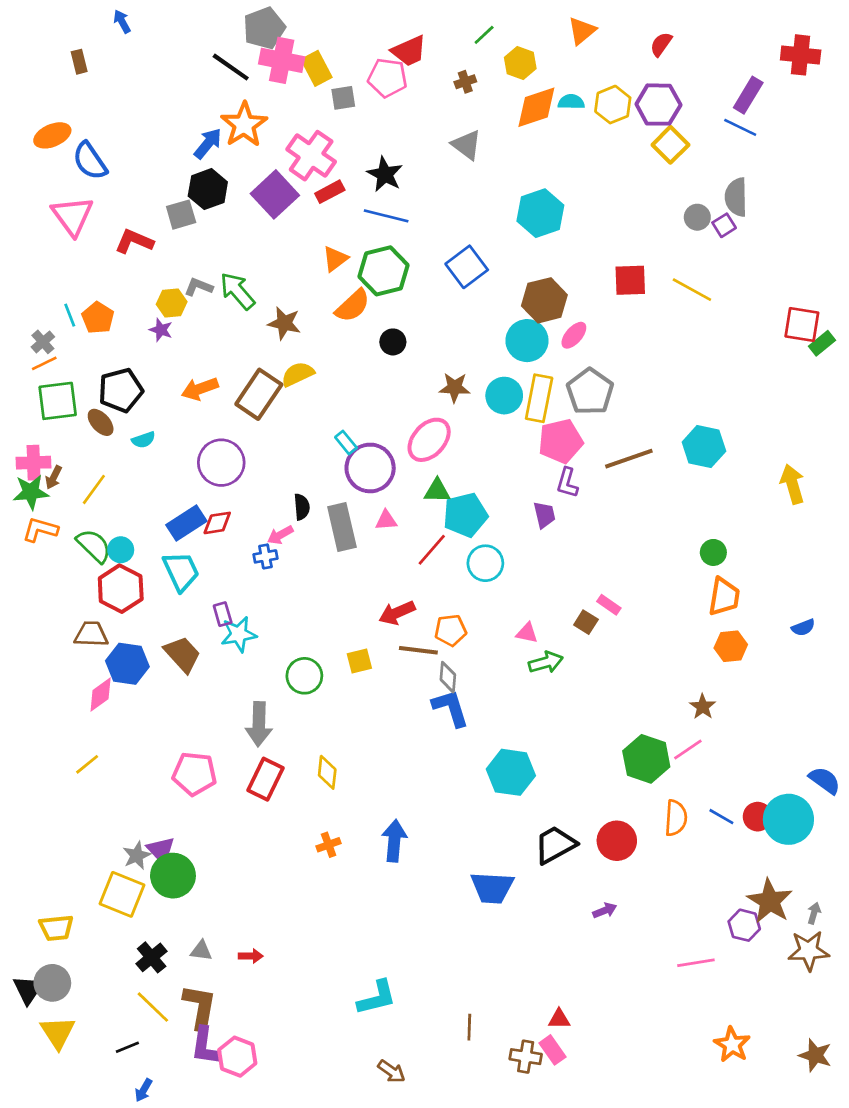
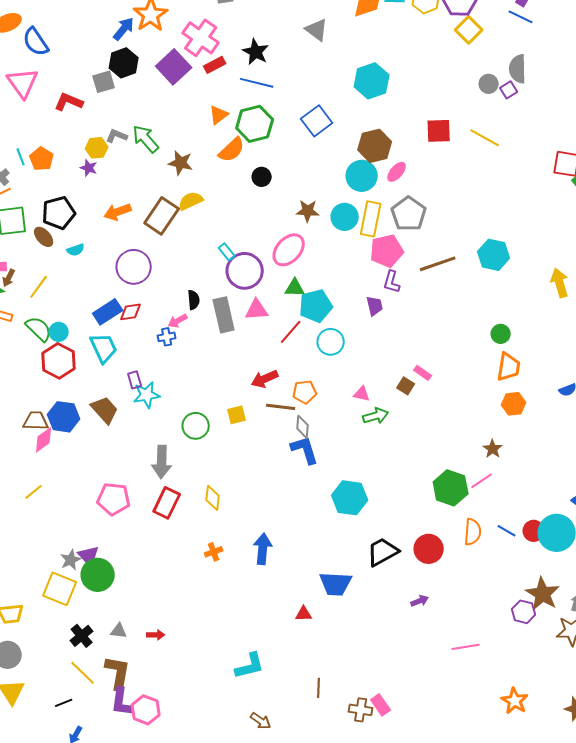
pink triangle: (386, 520) -> (257, 310), size x1.4
brown trapezoid: (91, 634) -> (36, 421), moved
pink line: (696, 963) -> (466, 647), moved
red triangle: (559, 1019) -> (304, 614), moved

